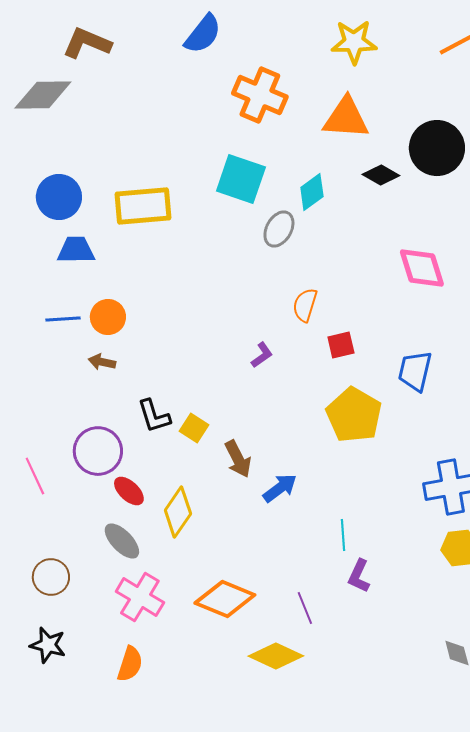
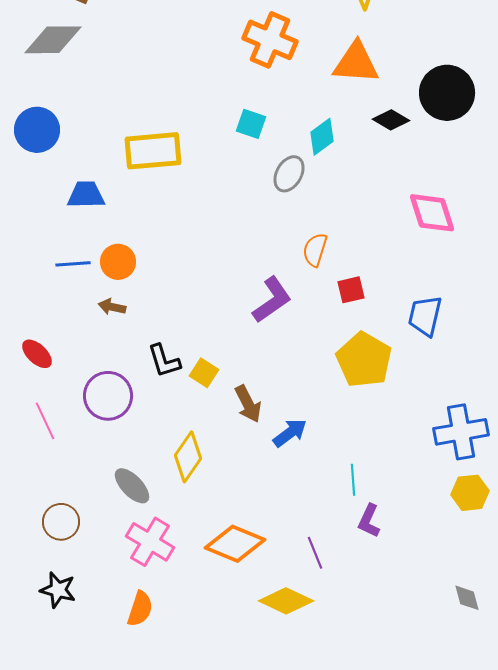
cyan square: (241, 179) -> (251, 124), size x0.6
blue circle: (59, 197) -> (37, 130), moved
purple L-shape: (262, 355) -> (272, 300), size x1.8
red ellipse: (129, 491) -> (37, 354), moved

